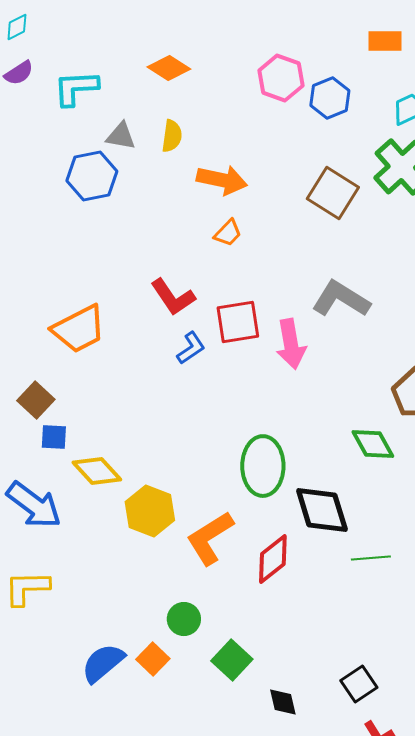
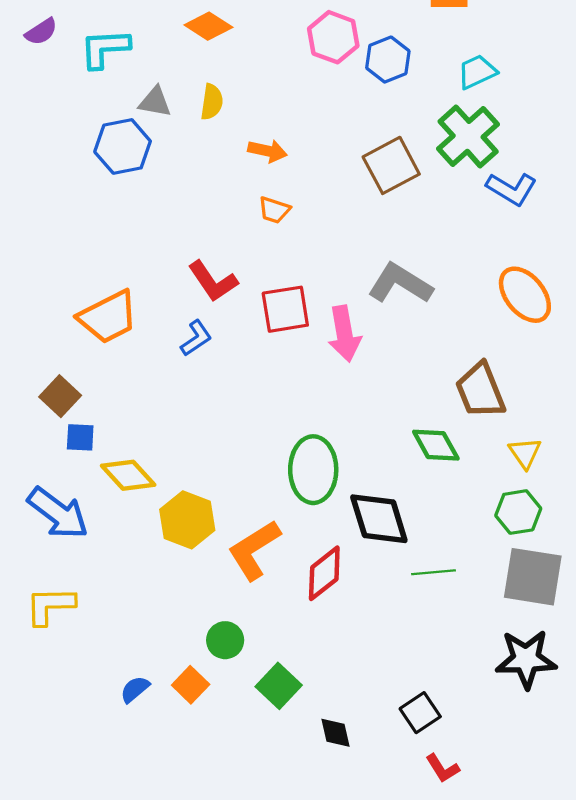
orange arrow: (222, 180) -> (267, 151), size x0.7
brown square: (333, 193) -> (391, 165), turned 30
orange trapezoid: (228, 233) -> (274, 210), turned 64
blue L-shape: (191, 348) -> (196, 338), moved
blue semicircle: (103, 663) -> (135, 689), size x0.6

